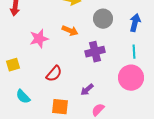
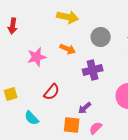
yellow square: (13, 65) -> (11, 94), moved
cyan semicircle: (23, 97) -> (32, 118), moved
orange square: (60, 107) -> (72, 125), moved

